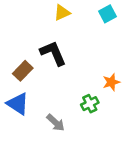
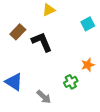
cyan square: (107, 14) -> (88, 24), moved
brown rectangle: (23, 71) -> (18, 32), moved

